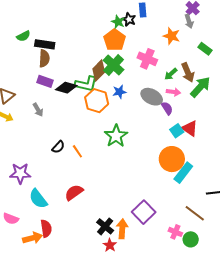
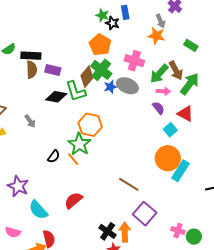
gray arrow: (189, 21) -> (161, 21), moved
green star: (118, 22) -> (102, 15), moved
green arrow: (171, 74) -> (159, 74), size x1.5
purple rectangle: (45, 81) -> (53, 70), moved
green L-shape: (86, 84) -> (76, 91), turned 65
blue star: (119, 92) -> (110, 87), moved
gray ellipse: (152, 97) -> (127, 86), moved
orange hexagon: (97, 101) -> (90, 125), moved
red triangle: (190, 128) -> (185, 114), moved
green star: (116, 136) -> (79, 144), moved
purple star: (20, 173) -> (18, 186), turned 30
brown line: (195, 213) -> (129, 184), moved

